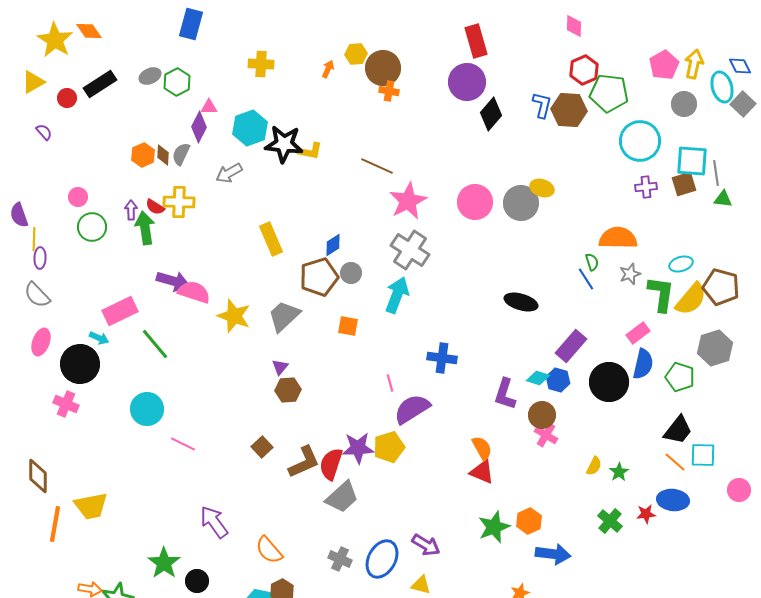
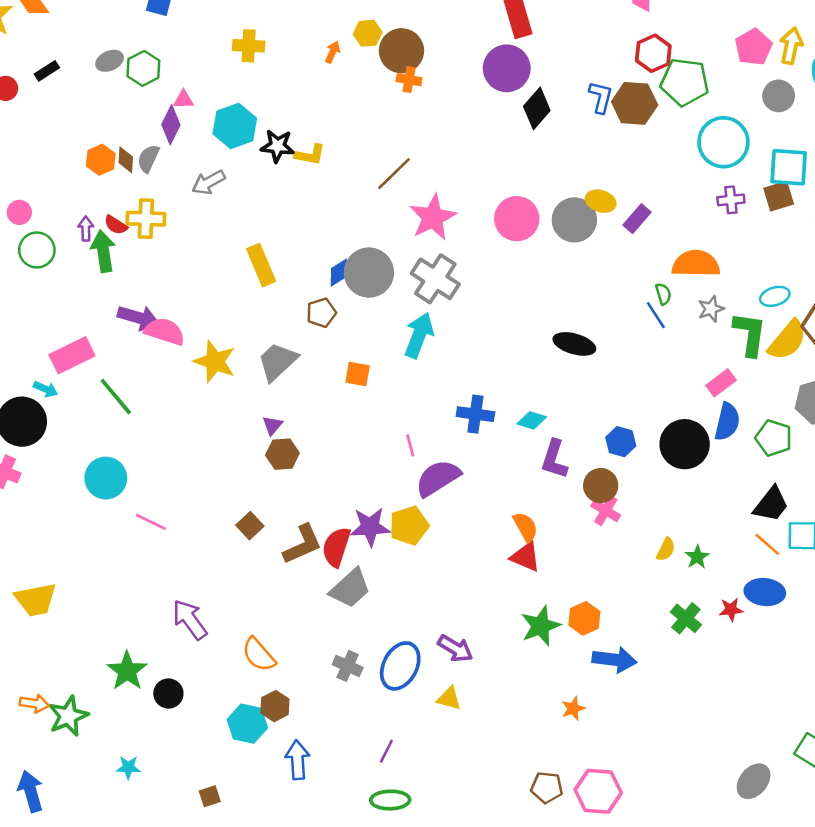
black rectangle: (100, 84) -> (47, 71), size x0.6
black star: (284, 144) -> (277, 146), size x0.7
brown line: (377, 166) -> (394, 174), turned -68
gray circle: (351, 273) -> (369, 273), moved, size x1.8
brown pentagon: (319, 277) -> (321, 313), size x0.6
purple rectangle: (571, 346) -> (637, 219), moved, size x0.7
cyan diamond: (538, 378) -> (532, 420), moved

